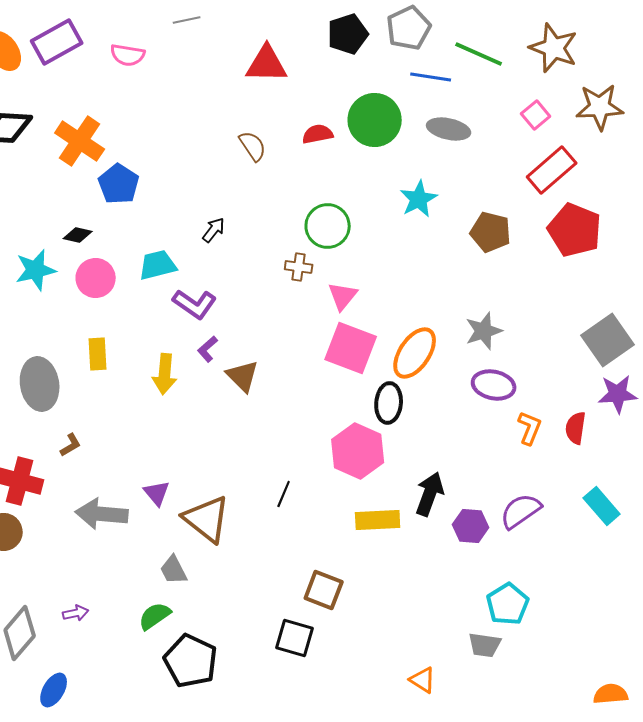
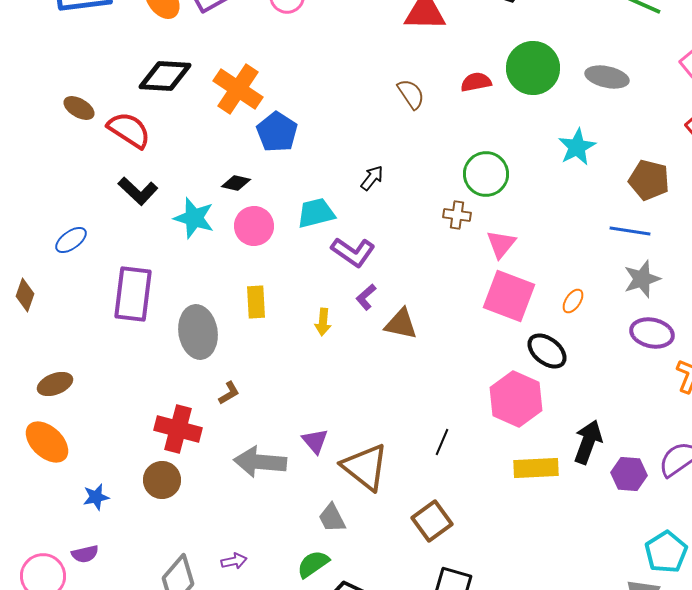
blue line: (431, 77) -> (630, 231), moved
cyan star: (36, 270) -> (194, 218), turned 30
orange ellipse: (415, 353) -> (573, 301), size x0.5
yellow arrow: (165, 374) -> (323, 322), size x0.7
brown triangle: (243, 376) -> (401, 324), turned -33
black ellipse: (389, 403) -> (547, 351), turned -57
brown square: (324, 590) -> (432, 521), moved, turned 33

